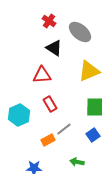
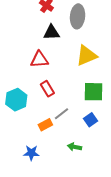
gray ellipse: (80, 32) -> (78, 16), turned 55
black triangle: (54, 48) -> (51, 32), turned -36

